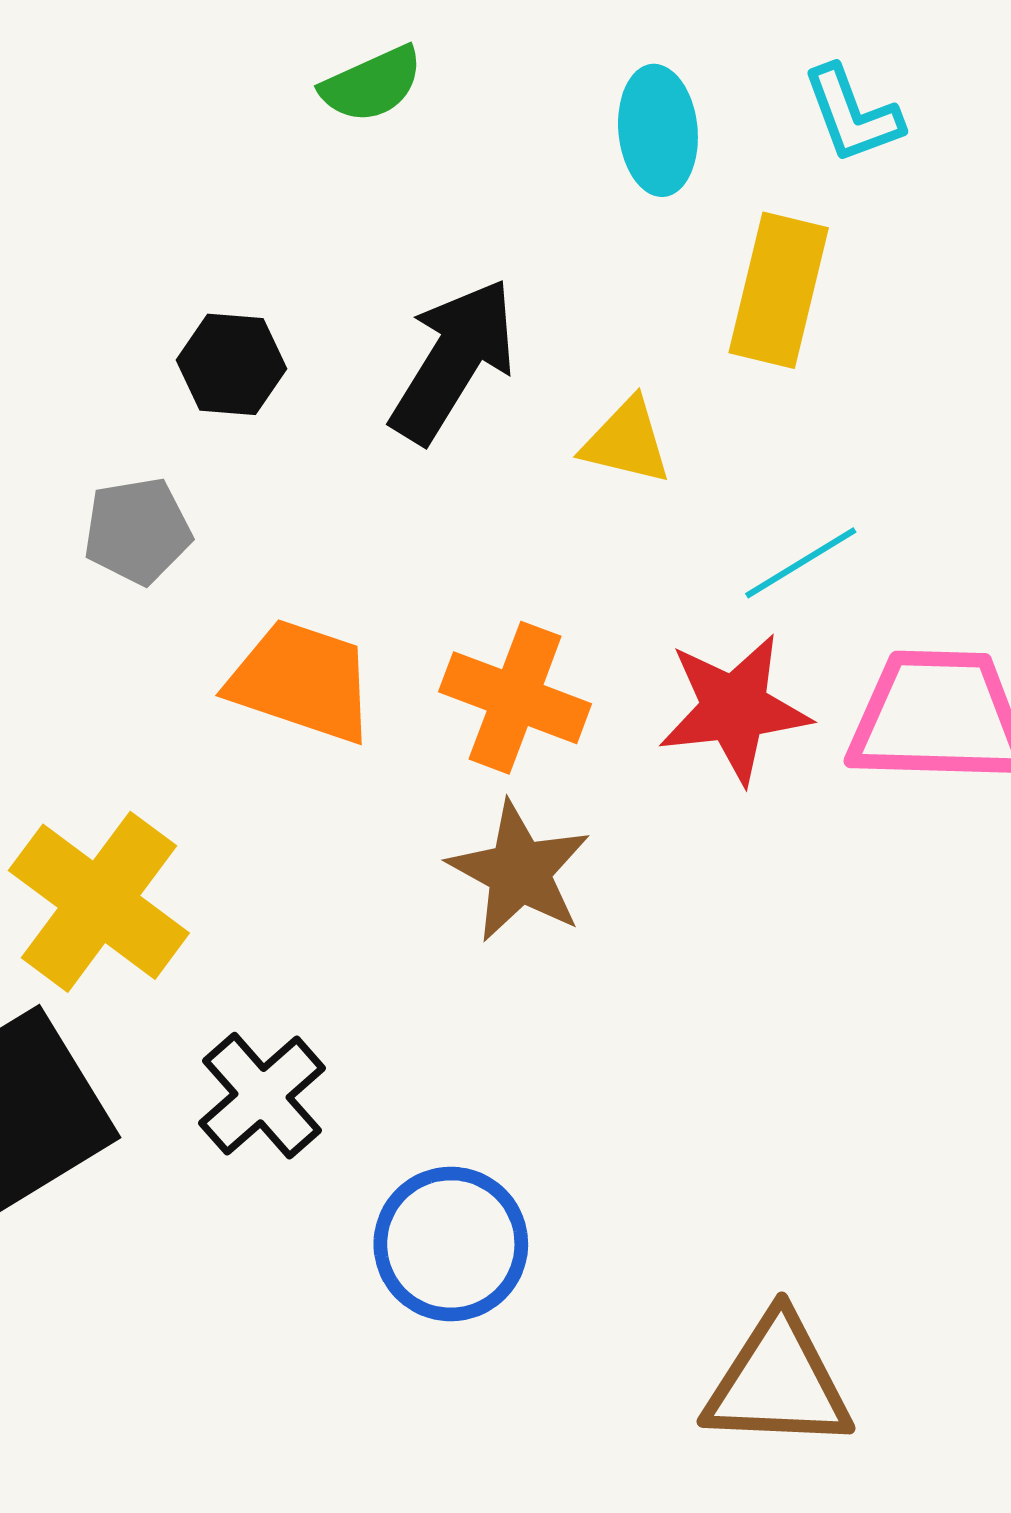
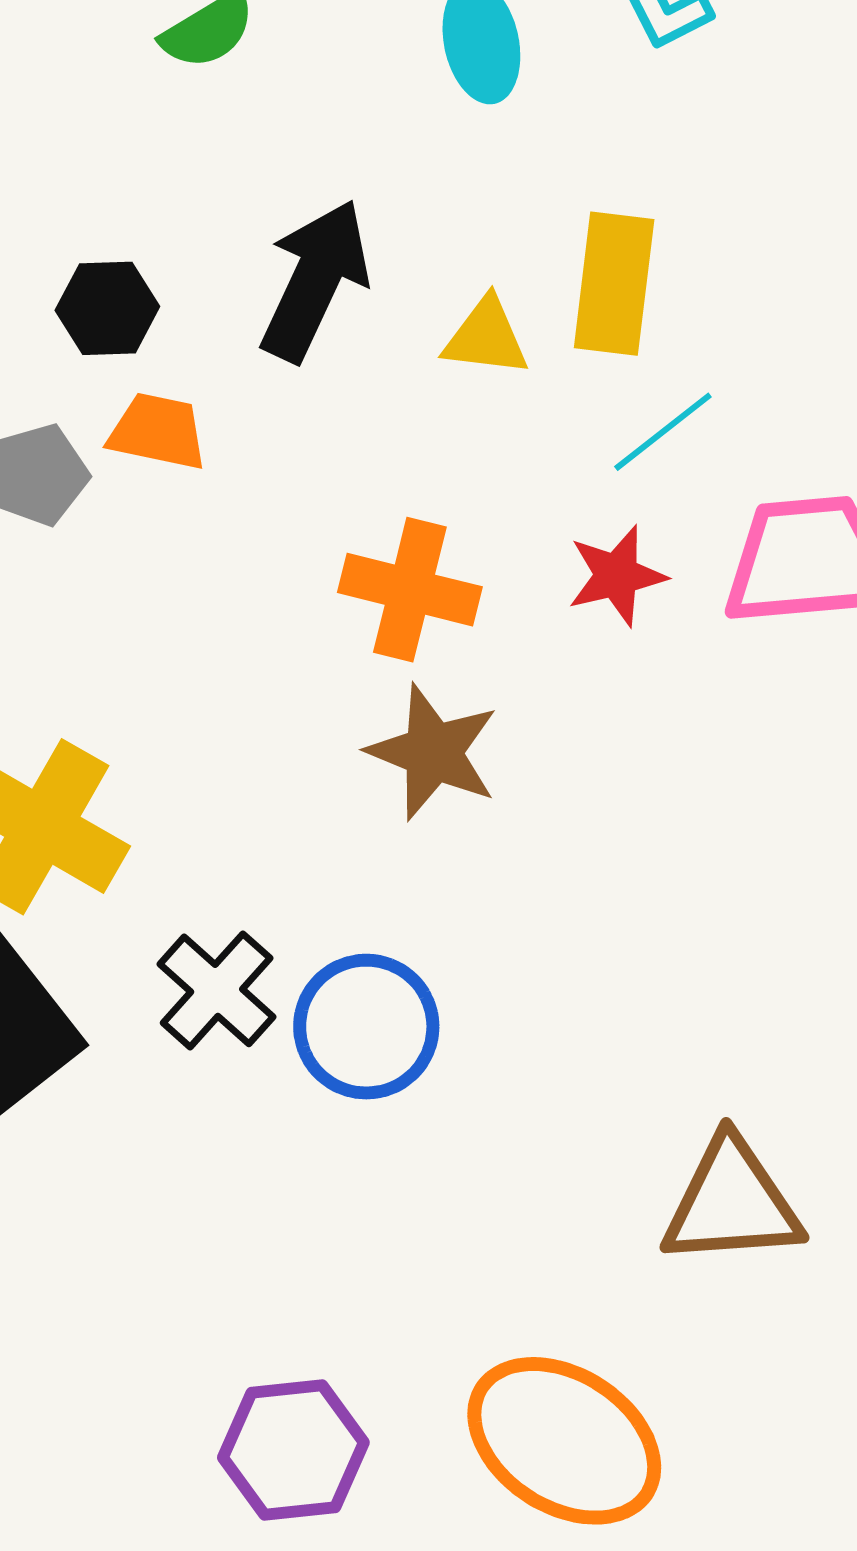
yellow rectangle: (779, 290) -> (614, 284), moved
orange trapezoid: (302, 681) -> (158, 431), moved, size x0.7
red star: (734, 709) -> (617, 576), size x0.7
blue circle: (451, 1244) -> (366, 1027), moved

